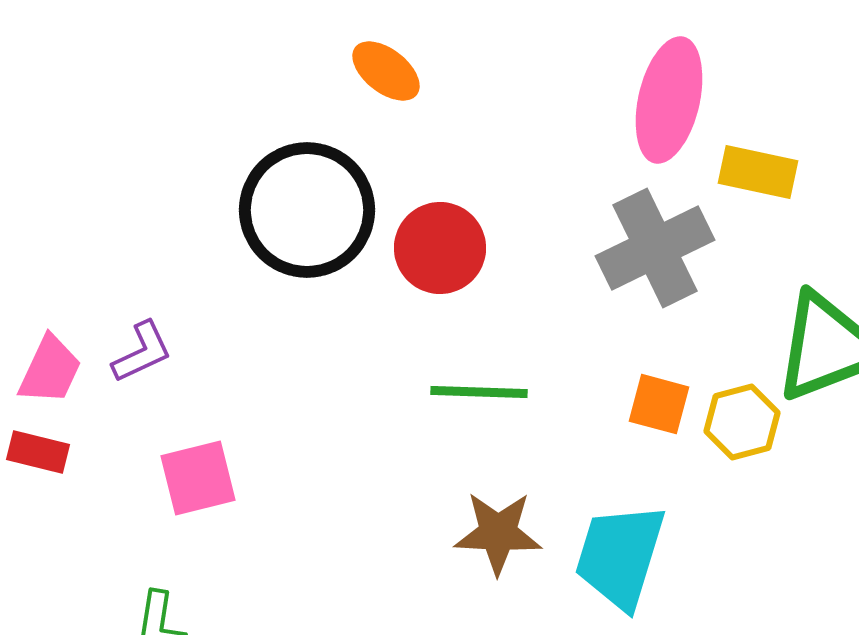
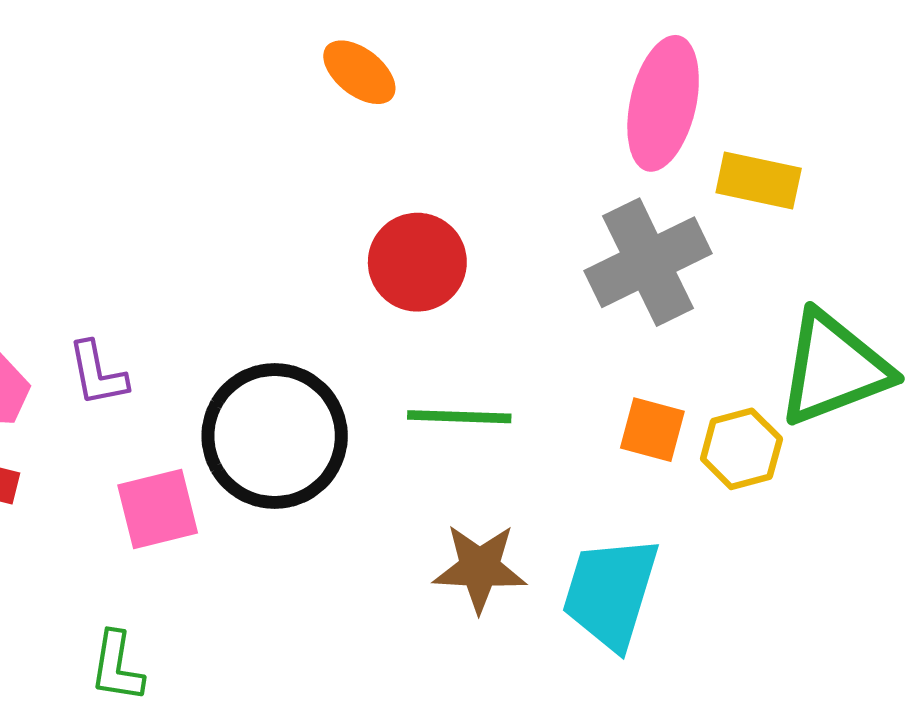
black circle: (307, 210) -> (275, 436), moved
purple L-shape: (142, 352) -> (98, 374), turned 104

